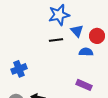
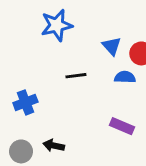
blue star: (59, 15) -> (57, 25), moved
black line: (56, 40) -> (76, 76), moved

